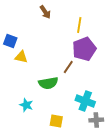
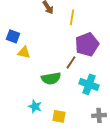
yellow line: (79, 25) -> (72, 17), moved
cyan cross: (85, 101) -> (89, 84), moved
cyan star: (26, 105) -> (35, 106), moved

